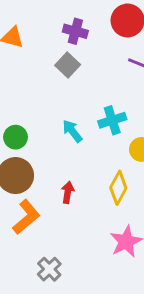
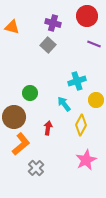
cyan arrow: (72, 131) -> (64, 104), moved
green circle: (16, 137) -> (30, 93), moved
gray cross: (49, 269) -> (36, 168), moved

